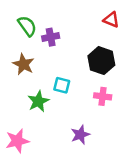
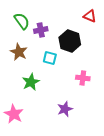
black hexagon: (101, 61) -> (70, 41), moved
cyan square: (62, 85) -> (50, 58), moved
pink star: (17, 141) -> (14, 114), turned -30

